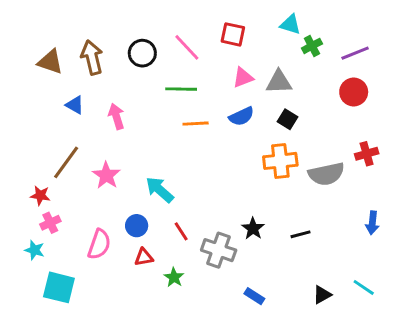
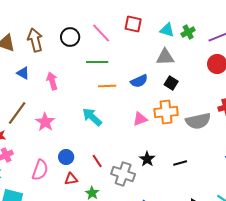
cyan triangle: (290, 24) -> (167, 30), moved
pink triangle: (243, 78) -> (140, 119), moved
cyan arrow: (160, 190) -> (92, 117), moved

